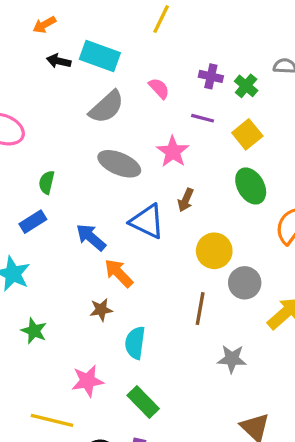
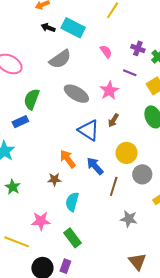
gray semicircle: (107, 107) -> (60, 59), moved
green semicircle: (47, 182) -> (32, 99), size x1.5
blue arrow: (91, 237) -> (95, 166), moved

